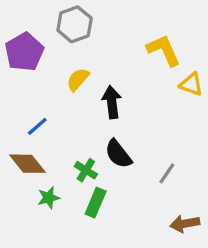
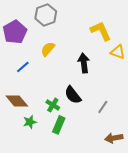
black arrow: (112, 102) -> (84, 63), moved
blue line: (37, 126) -> (23, 67), moved

